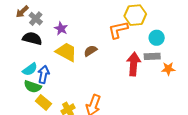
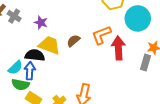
orange L-shape: (118, 30) -> (101, 35), moved
black semicircle: (32, 38) -> (35, 55), moved
cyan circle: (157, 38) -> (138, 18), size x1.6
gray rectangle: (152, 56) -> (146, 62), moved, turned -63

